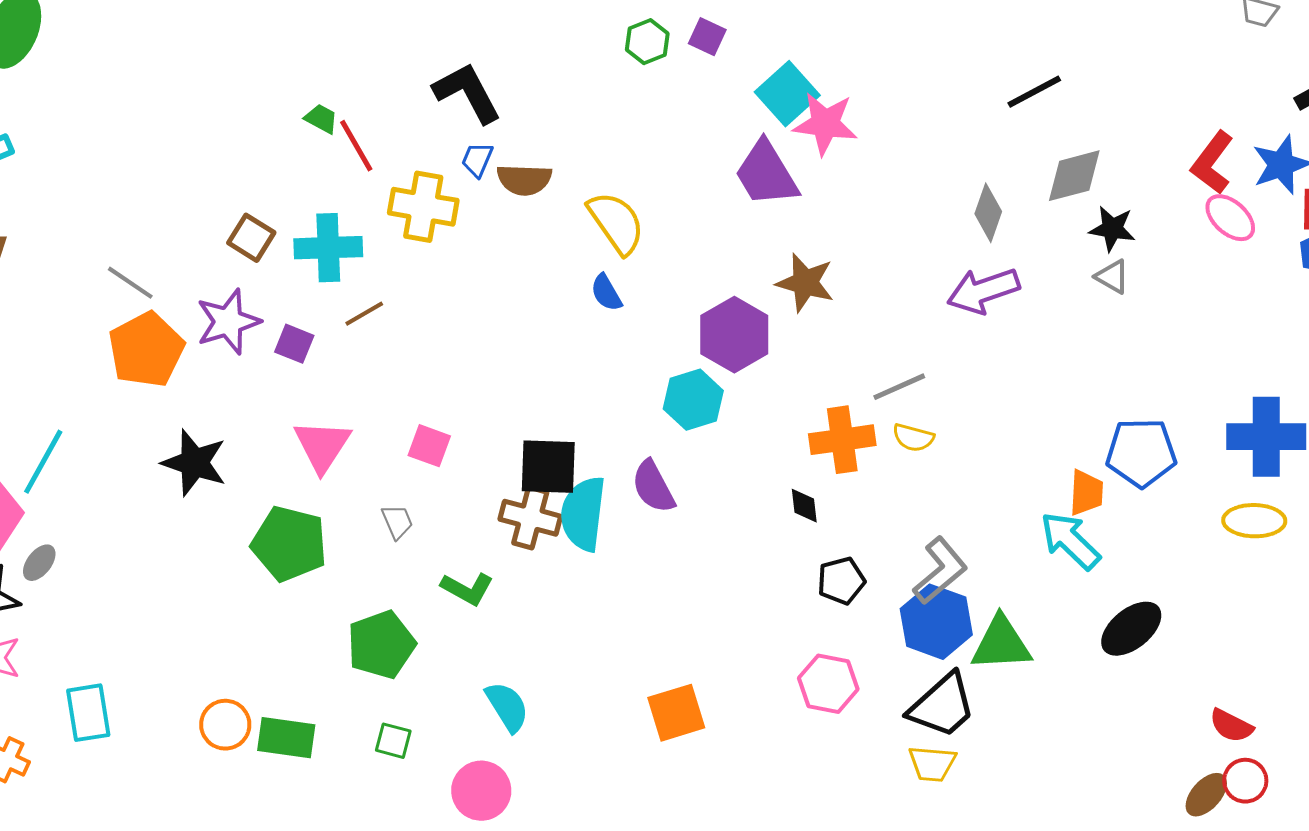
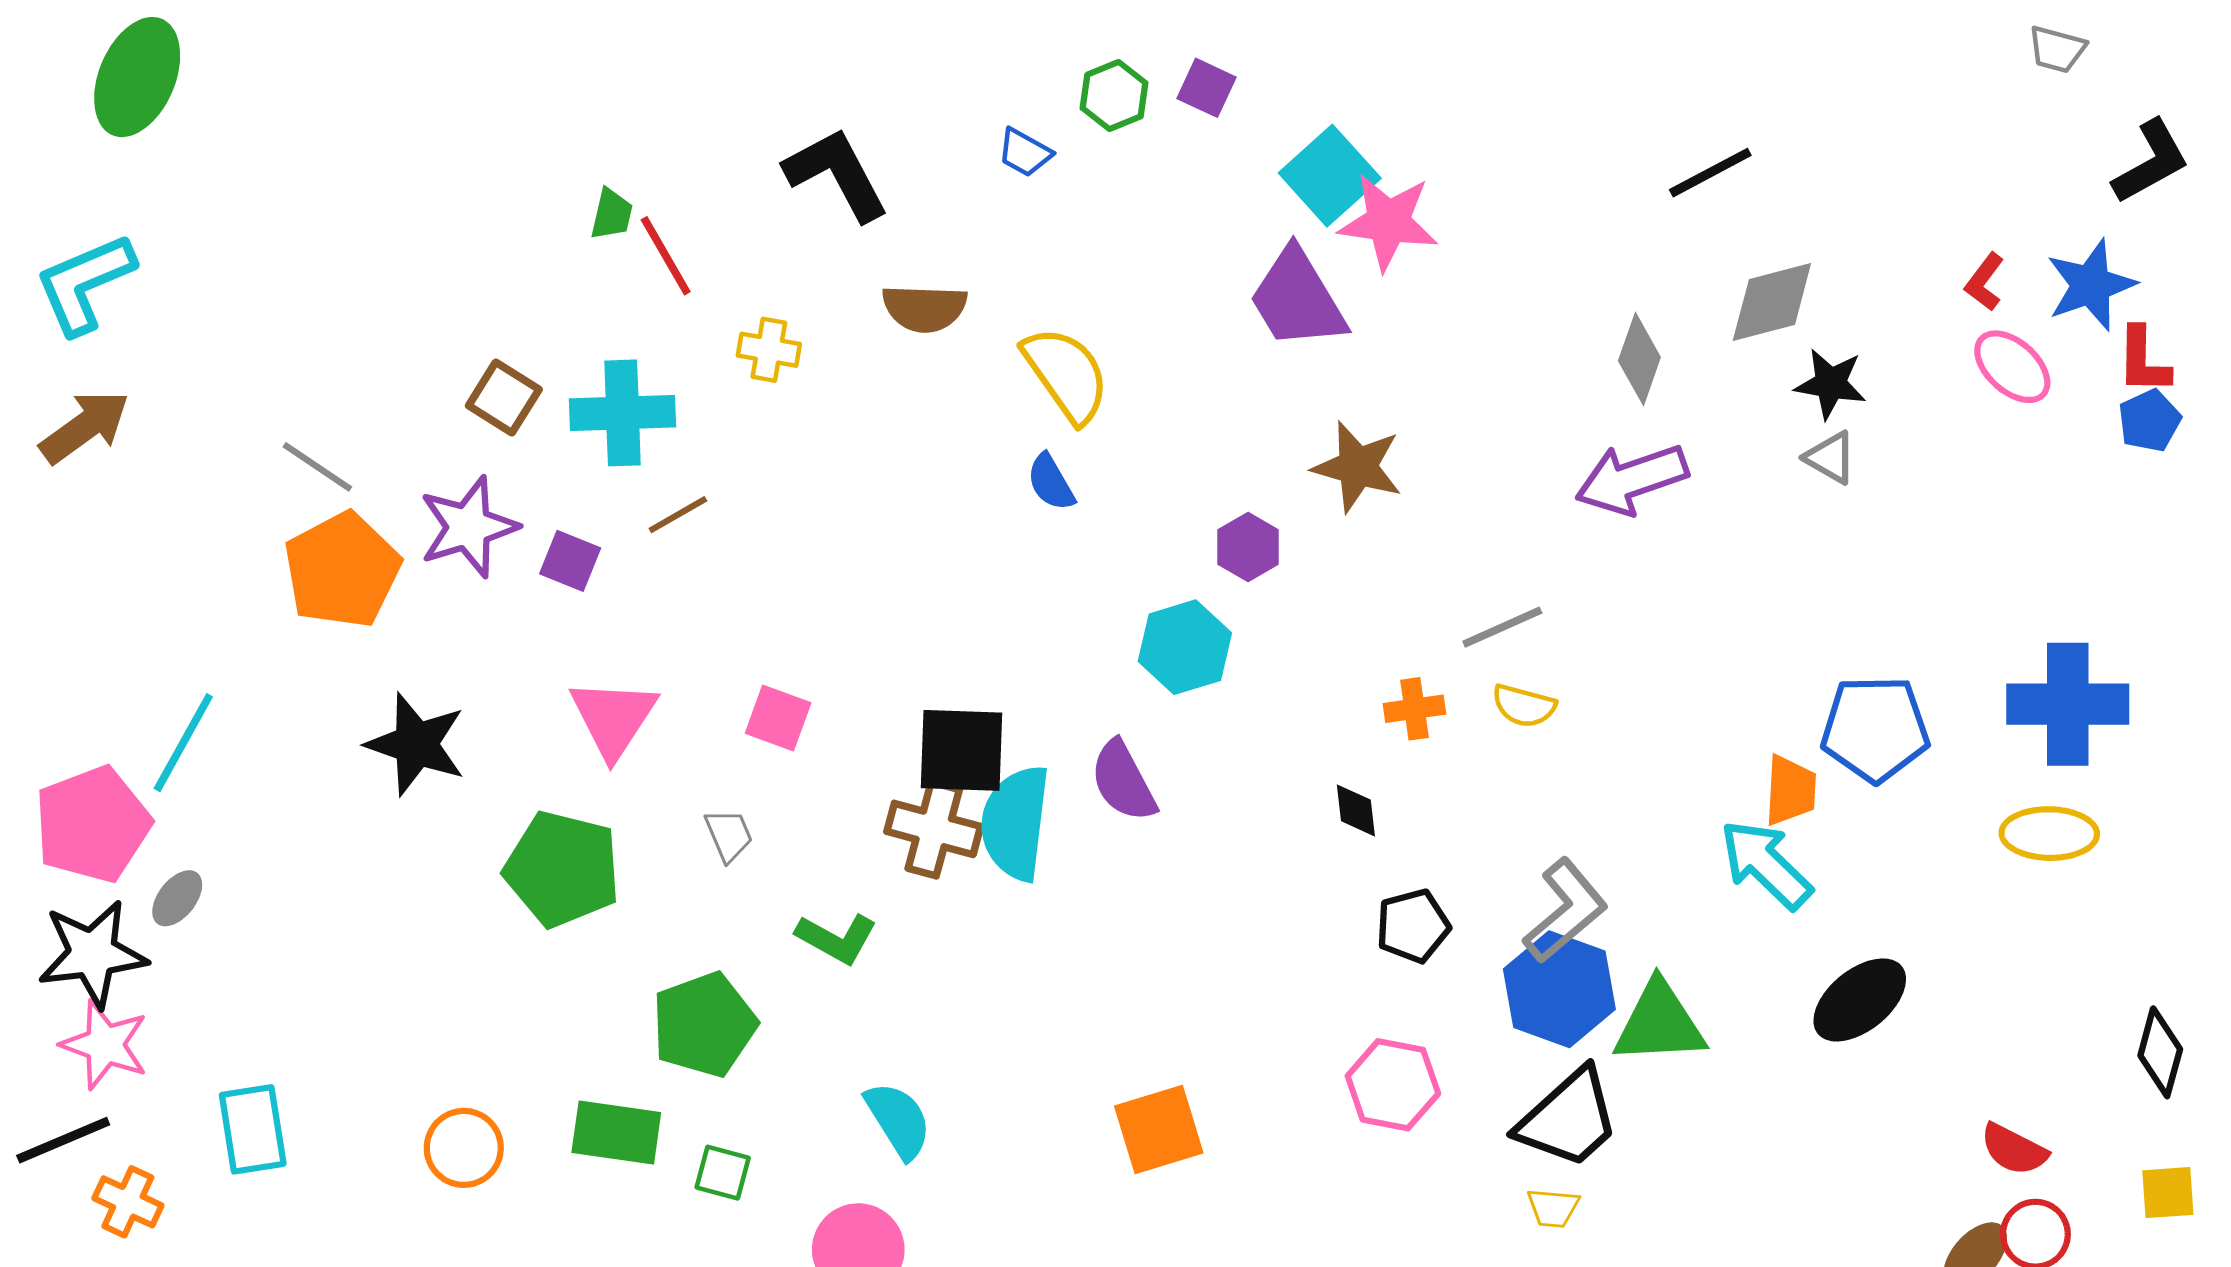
green trapezoid: (321, 119) -> (612, 214), turned 75
blue trapezoid: (477, 160) -> (1025, 153), moved, turned -84
red L-shape: (1212, 163) -> (1985, 282), size x0.6
yellow cross: (423, 207) -> (769, 350), size x0.6
purple hexagon: (734, 335) -> (1248, 547), size x0.6
orange cross: (842, 440) -> (1414, 709), size x0.6
green rectangle: (286, 738) -> (616, 1132), moved
yellow trapezoid: (932, 764) -> (1553, 1208), size x0.7

